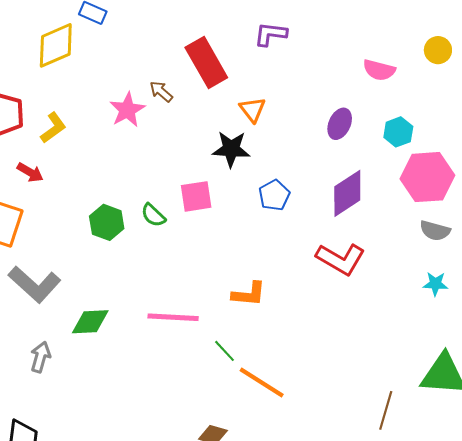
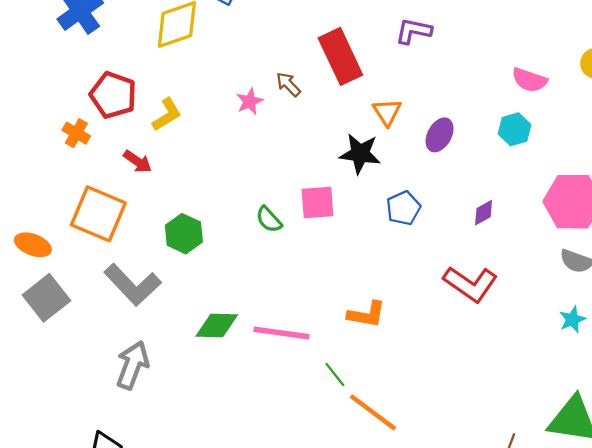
pink star: (127, 110) -> (250, 101), size x0.7
purple ellipse: (340, 124) -> (440, 135), moved
cyan hexagon: (398, 132) -> (514, 129), moved
purple diamond: (347, 193) -> (484, 213), size x0.5
green hexagon: (107, 222) -> (184, 234), moved
cyan star: (435, 284) -> (572, 319), turned -30
green diamond: (90, 322) -> (217, 326), moved
gray arrow: (40, 357) -> (133, 365), size x1.4

